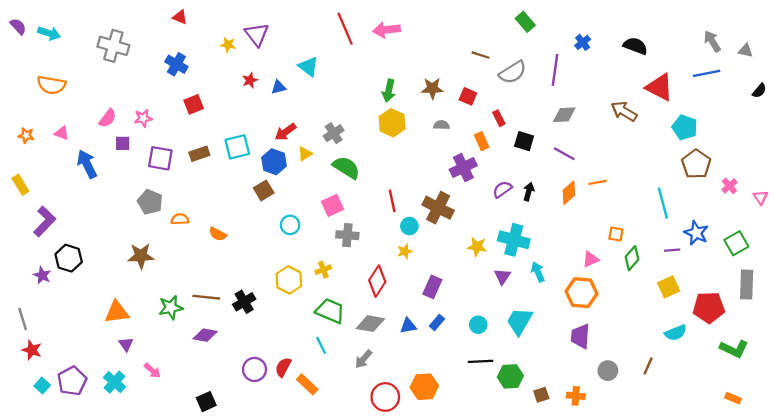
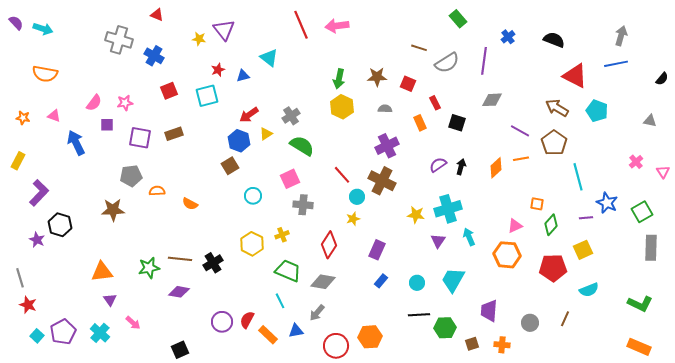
gray arrow: (712, 41) -> (621, 36), turned 48
gray cross: (113, 46) -> (119, 40), moved
gray triangle: (746, 50) -> (650, 121), moved
brown arrow: (624, 111) -> (557, 108), moved
cyan square: (237, 147) -> (207, 96), moved
purple line: (564, 154) -> (520, 131), moved
brown pentagon: (696, 164) -> (554, 143), moved
purple cross: (463, 168) -> (387, 146), moved
yellow rectangle: (20, 185) -> (18, 161), turned 60
red line: (392, 201) -> (342, 175), turned -30
gray pentagon: (150, 202) -> (131, 176), turned -30
cyan cross: (514, 240) -> (448, 209), turned -32
brown star: (141, 256) -> (113, 210), moved
red pentagon: (709, 307) -> (553, 268), moved
blue triangle: (408, 326) -> (296, 331), moved
purple trapezoid: (580, 336) -> (489, 311), moved
orange rectangle: (733, 398) -> (639, 347), size x1.6

